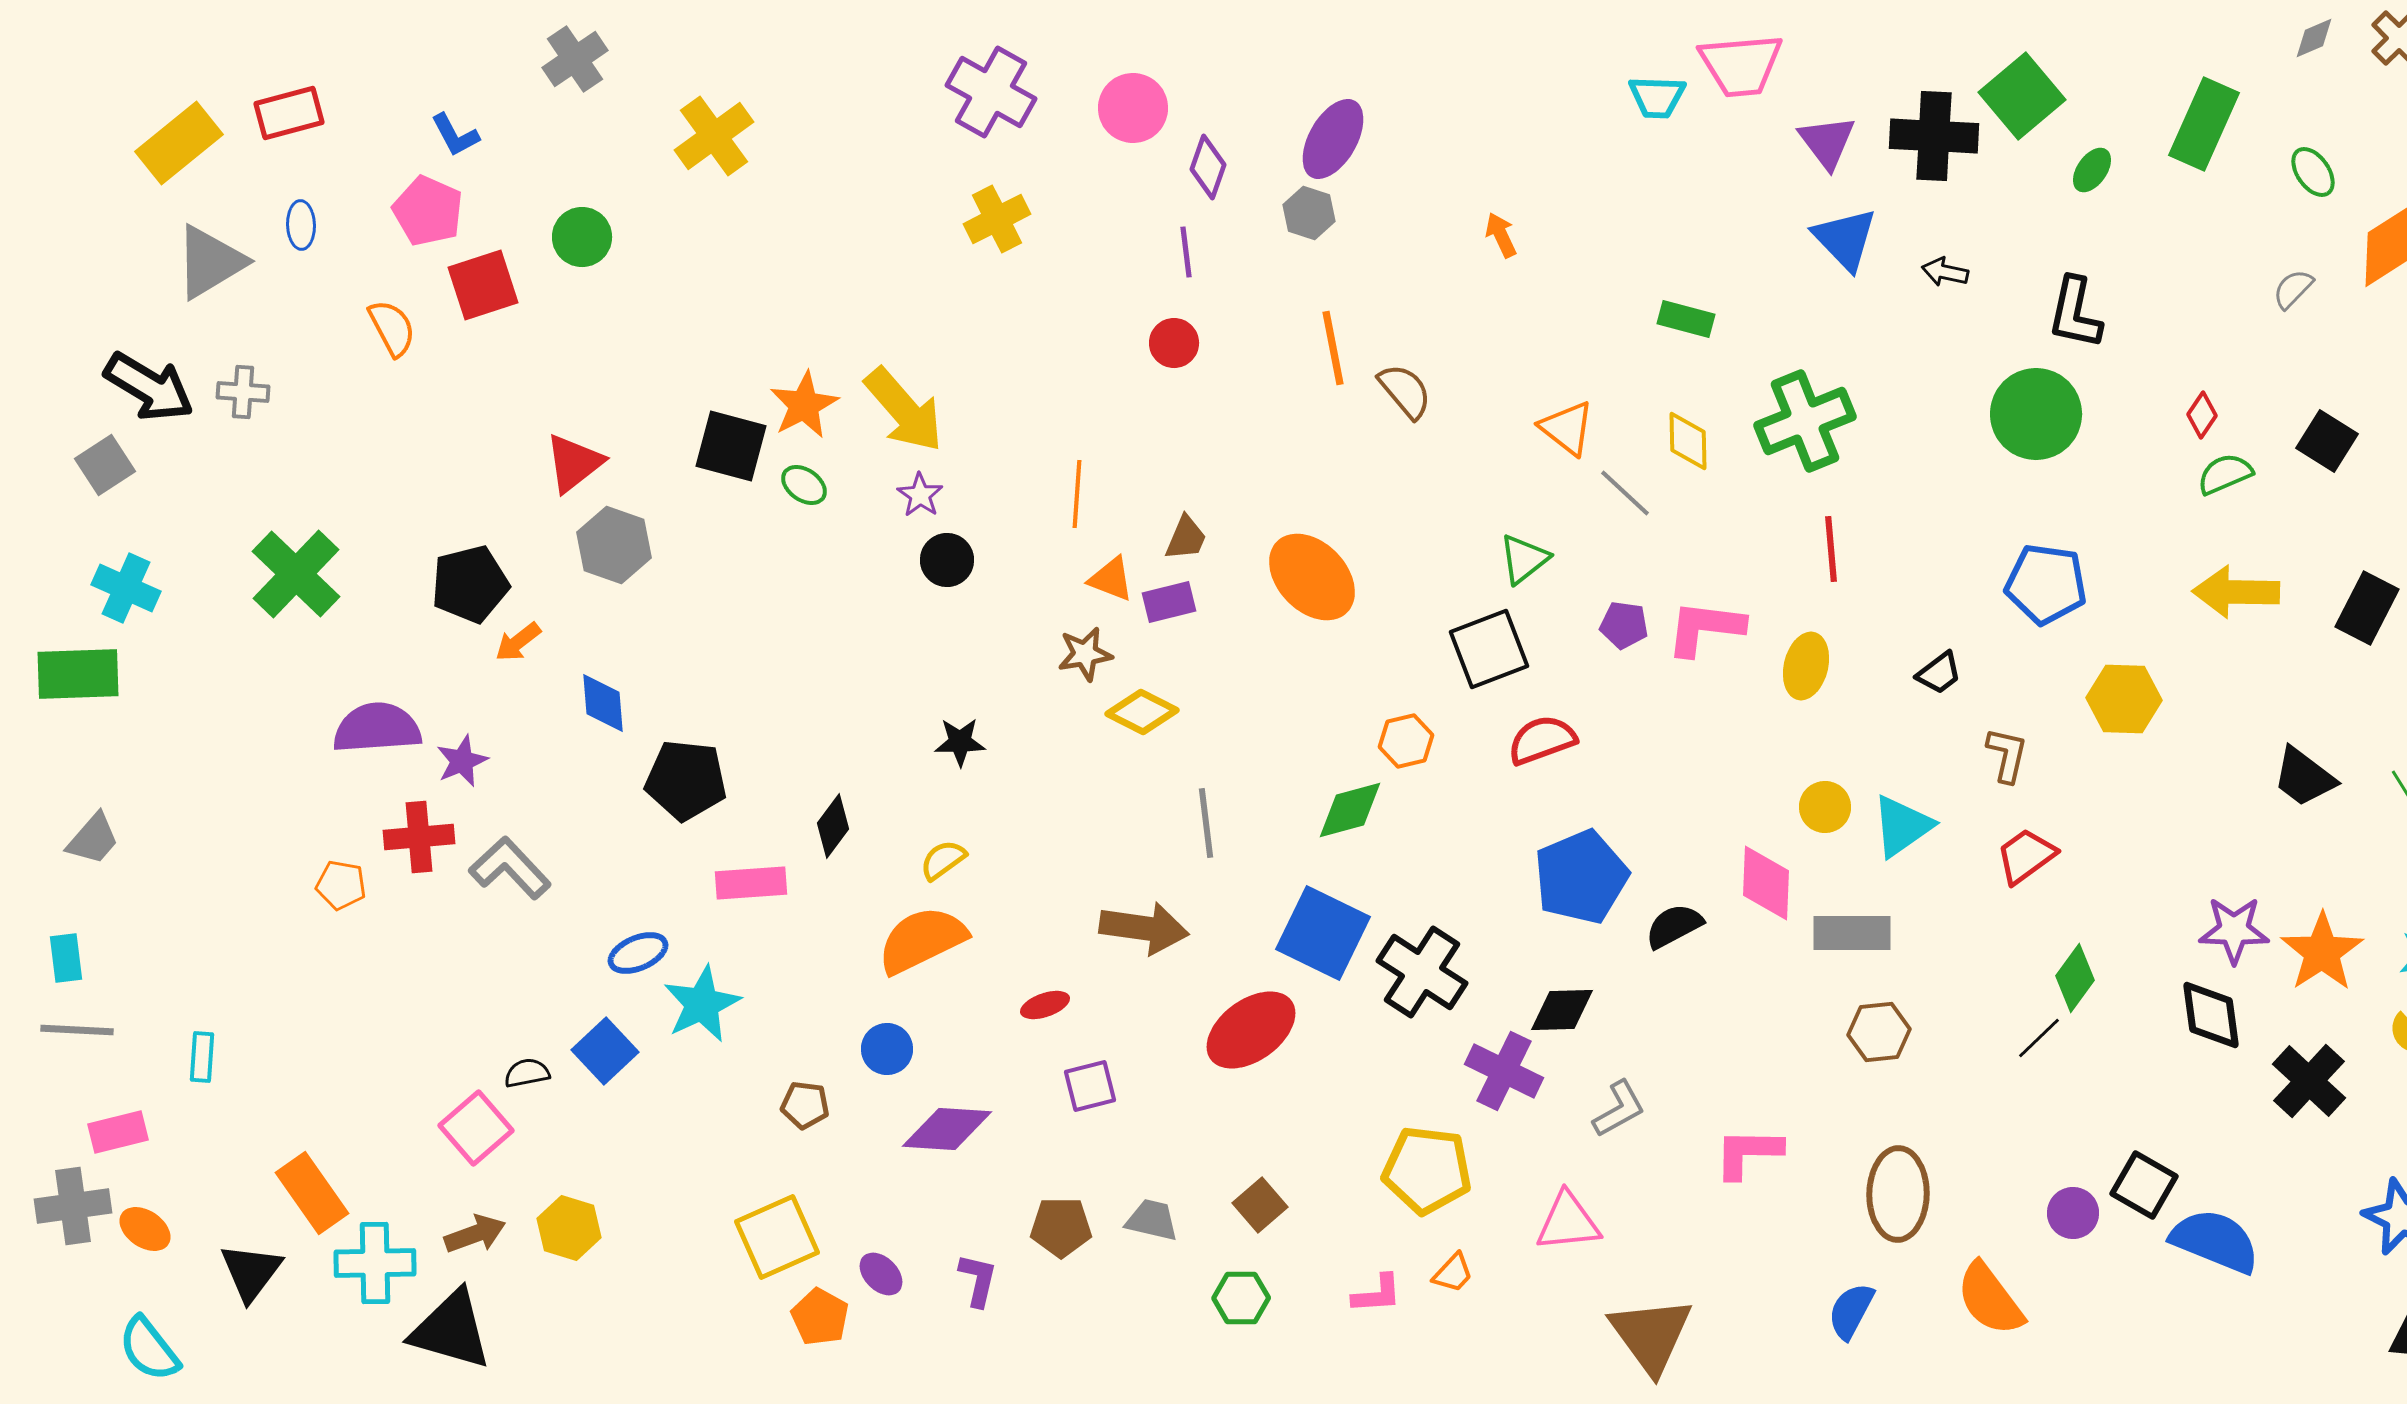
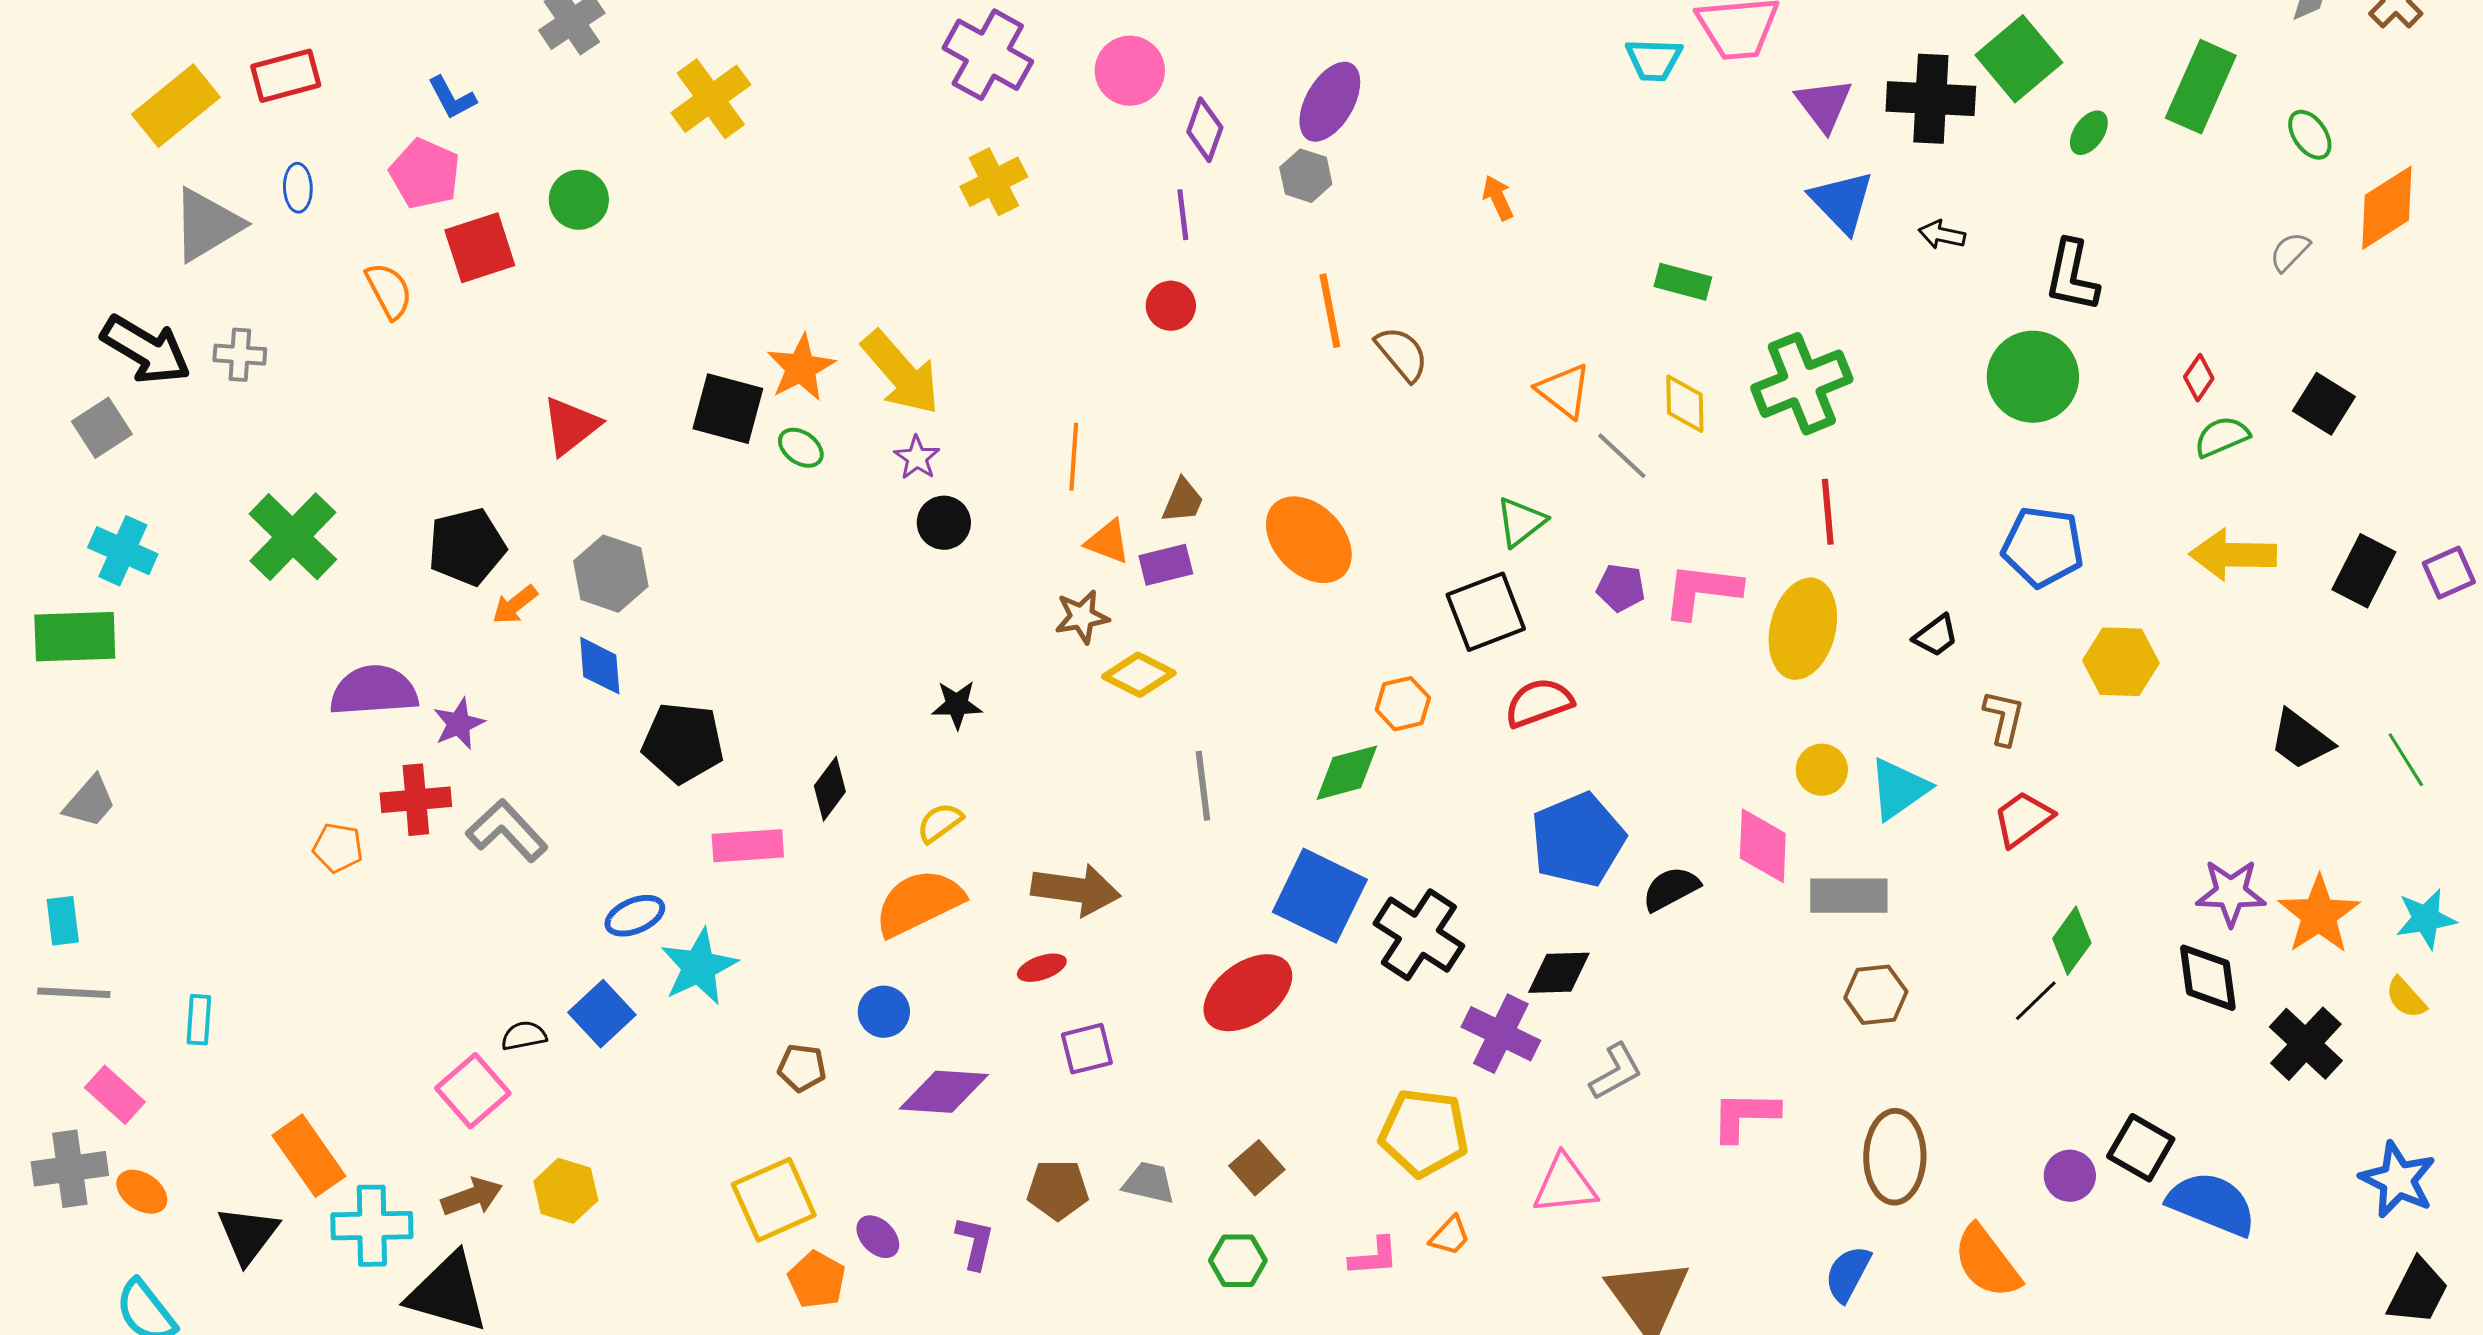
gray hexagon: (614, 545) -> (611, 574), moved
yellow ellipse: (1806, 666) -> (1803, 629), size x1.5
brown arrow: (1144, 928) -> (1076, 890), moved
pink rectangle: (118, 1132) -> (115, 1095), turned 56

